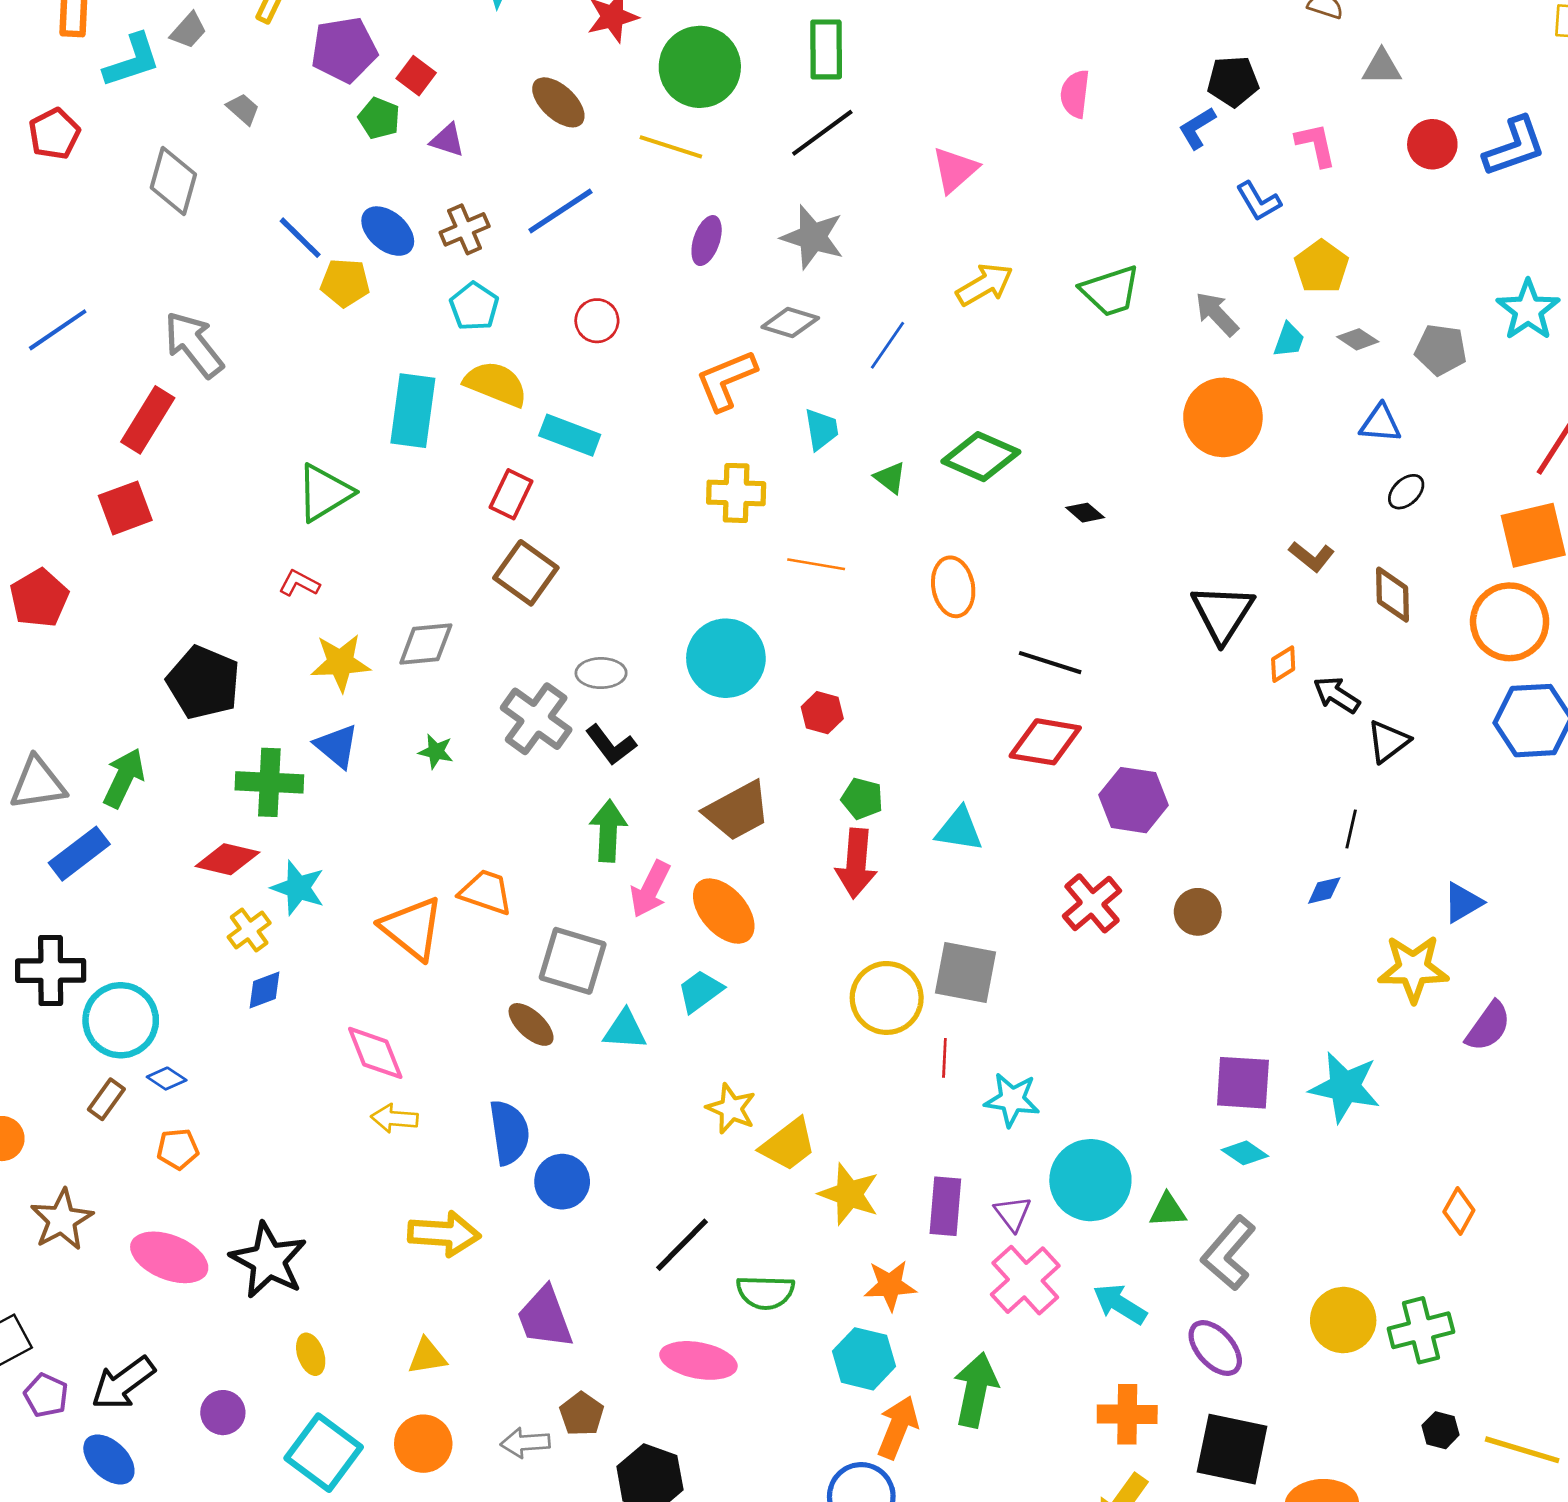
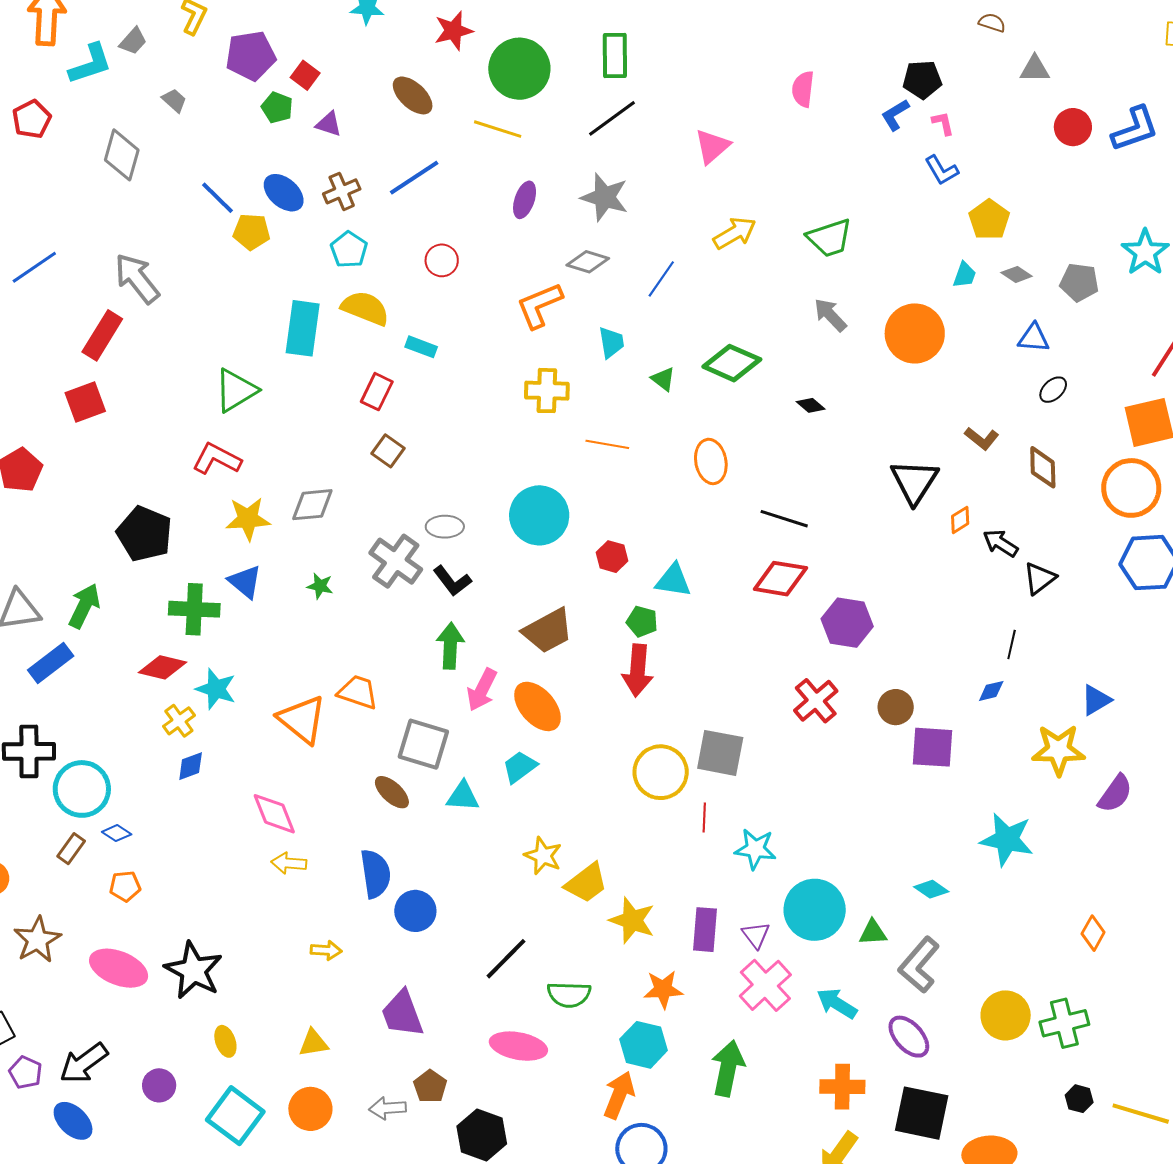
pink L-shape: (1316, 145) -> (943, 123), moved, size x0.7
gray arrow: (1217, 314) -> (830, 315), moved
cyan rectangle: (570, 435) -> (421, 347), size x0.7
brown square: (526, 573) -> (388, 451), size x0.7
red L-shape: (299, 583) -> (217, 459), size x1.6
cyan triangle: (959, 829) -> (673, 580), moved
purple square: (1243, 1083) -> (932, 747), moved
yellow arrow: (444, 1234) -> (326, 950), size x0.6
orange arrow: (898, 1427) -> (619, 1095), moved

